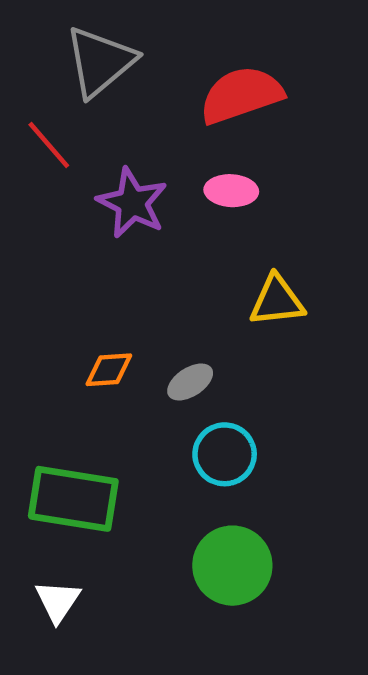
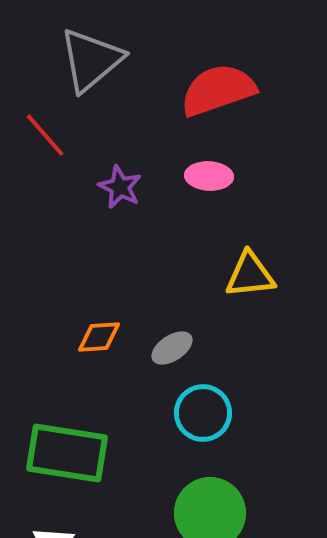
purple star: (132, 203) -> (120, 187), size x0.7

